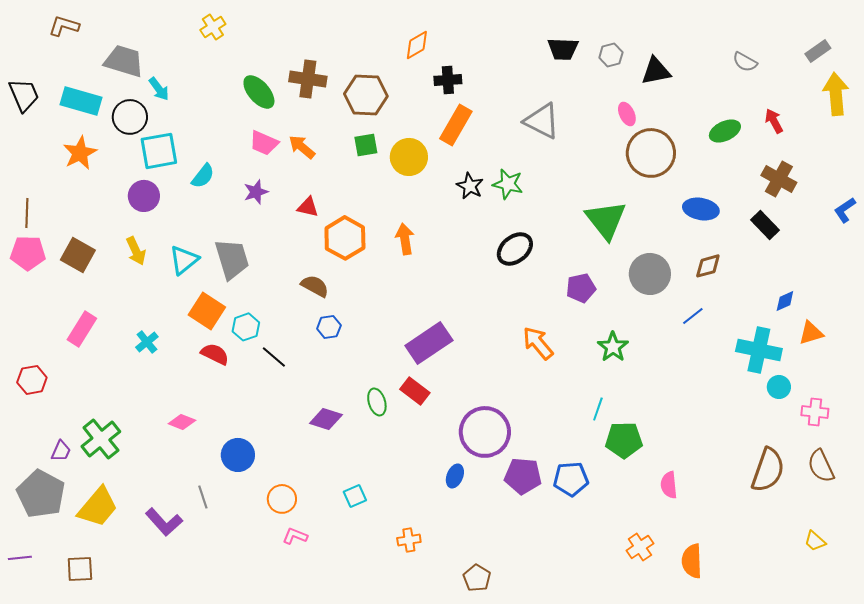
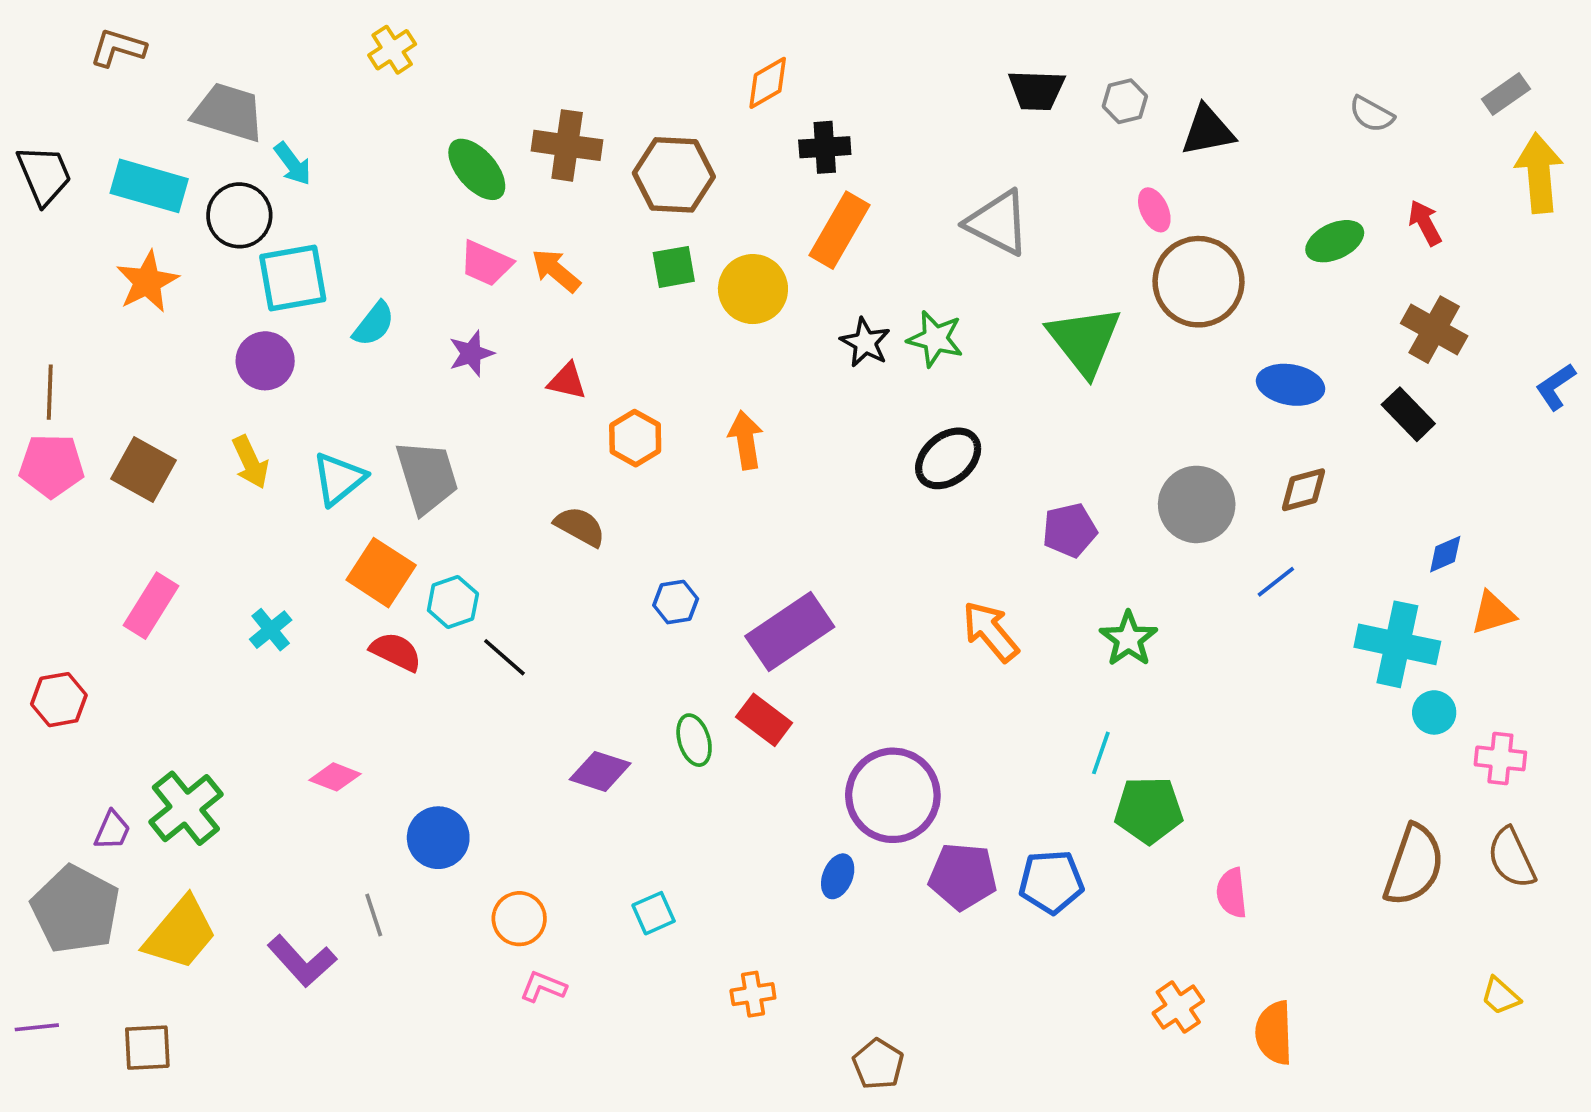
green triangle: (606, 220) -> (1084, 341), moved
orange hexagon: (345, 238) -> (635, 438), size x0.7
blue hexagon: (329, 327) -> (676, 602), moved

